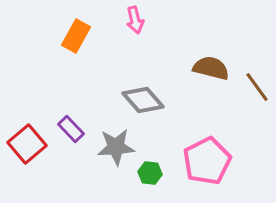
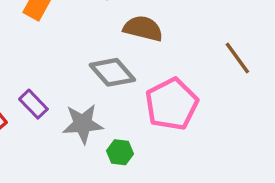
brown semicircle: (211, 68) -> (143, 28), moved
pink pentagon: (207, 161) -> (172, 104), moved

